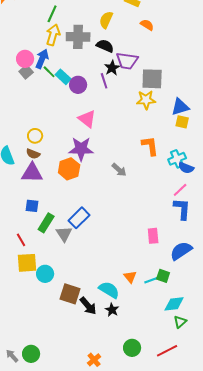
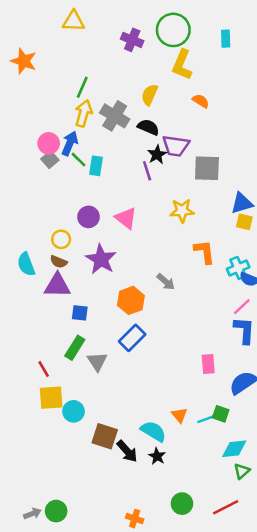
gray cross: (78, 37) -> (115, 116), turned 30
cyan rectangle: (63, 77) -> (96, 166), turned 56
purple circle: (78, 85) -> (88, 217), moved
yellow star: (146, 100) -> (182, 211), moved
purple star: (81, 149) -> (101, 259), moved, turned 30
orange hexagon: (69, 169) -> (131, 300), moved
blue square: (32, 206) -> (80, 313), moved
blue rectangle: (79, 218) -> (132, 338), moved
gray arrow: (12, 356) -> (32, 514), turned 112
orange cross: (94, 360) -> (135, 519), turned -32

